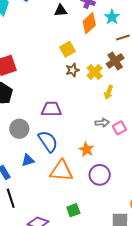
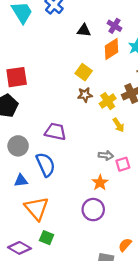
yellow square: (67, 49) -> (84, 72), turned -35
yellow arrow: (109, 92) -> (118, 125), turned -64
orange star: (86, 149) -> (100, 183), moved
orange triangle: (61, 171) -> (37, 208), moved, turned 35
green square: (73, 210) -> (47, 238), moved, turned 32

